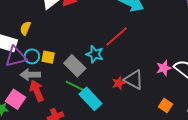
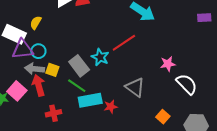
yellow square: (48, 57) -> (52, 70), moved
pink star: (164, 68) -> (168, 64), moved
red star: (119, 83) -> (111, 107), moved
cyan rectangle: (90, 99) -> (90, 100), turned -65

